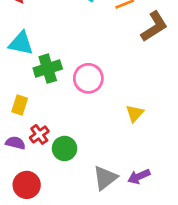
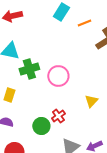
red cross: (39, 134) -> (58, 116), moved

